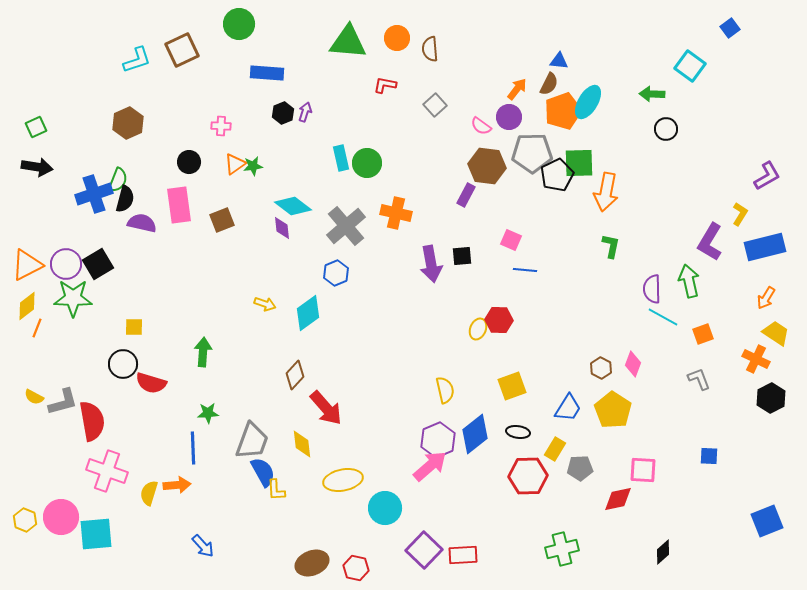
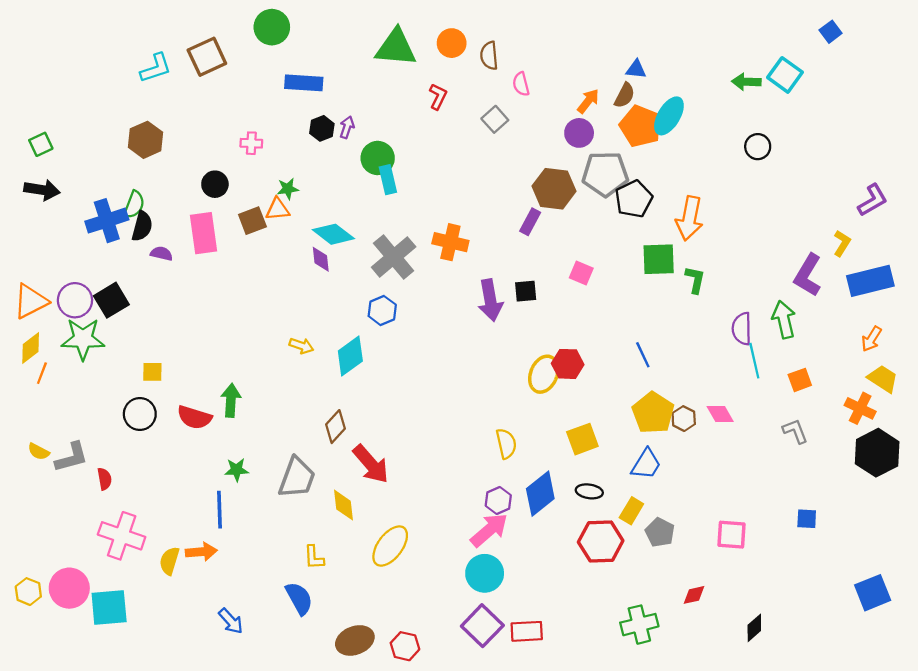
red L-shape: (385, 85) -> (438, 97), turned 105
green arrow: (652, 94) -> (746, 82), moved
orange pentagon: (563, 111) -> (640, 126), turned -30
pink semicircle: (481, 126) -> (521, 84), moved, turned 40
green circle: (367, 163) -> (378, 158), moved
green square: (579, 163) -> (659, 259), moved
orange triangle: (235, 164) -> (278, 209), moved, turned 30
brown square: (222, 220) -> (252, 221), moved
purple semicircle: (142, 223) -> (161, 254), size x0.7
blue line: (525, 270) -> (643, 355), moved, turned 60
cyan line: (663, 317) -> (754, 361), turned 48
yellow ellipse: (478, 329) -> (544, 374), size x1.5
pink diamond: (633, 364) -> (720, 414), turned -50
red semicircle: (151, 383) -> (194, 417), moved
black hexagon: (771, 398) -> (877, 453), size x1.4
yellow pentagon: (613, 410) -> (653, 413), moved
red semicircle: (92, 421) -> (105, 479), size x0.5
purple hexagon: (438, 440) -> (498, 500), size x0.7
gray trapezoid: (252, 441) -> (297, 478), moved
gray pentagon: (580, 468) -> (660, 532), turned 30
blue semicircle: (263, 472) -> (299, 598), moved
yellow ellipse: (343, 480) -> (390, 546), turned -42
red diamond: (618, 499) -> (694, 595), moved, size x0.7
cyan circle: (385, 508) -> (485, 573), moved

